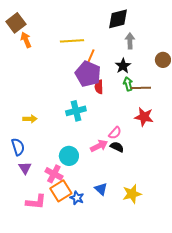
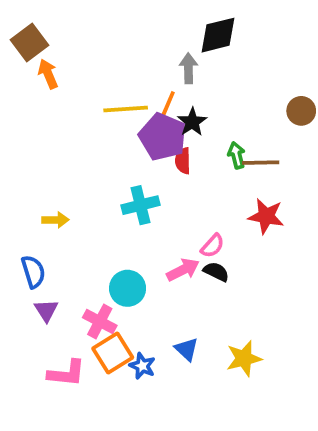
yellow line: (72, 41) -> (126, 109), moved
gray arrow: (130, 41) -> (188, 68), moved
black star: (123, 66) -> (192, 122), moved

